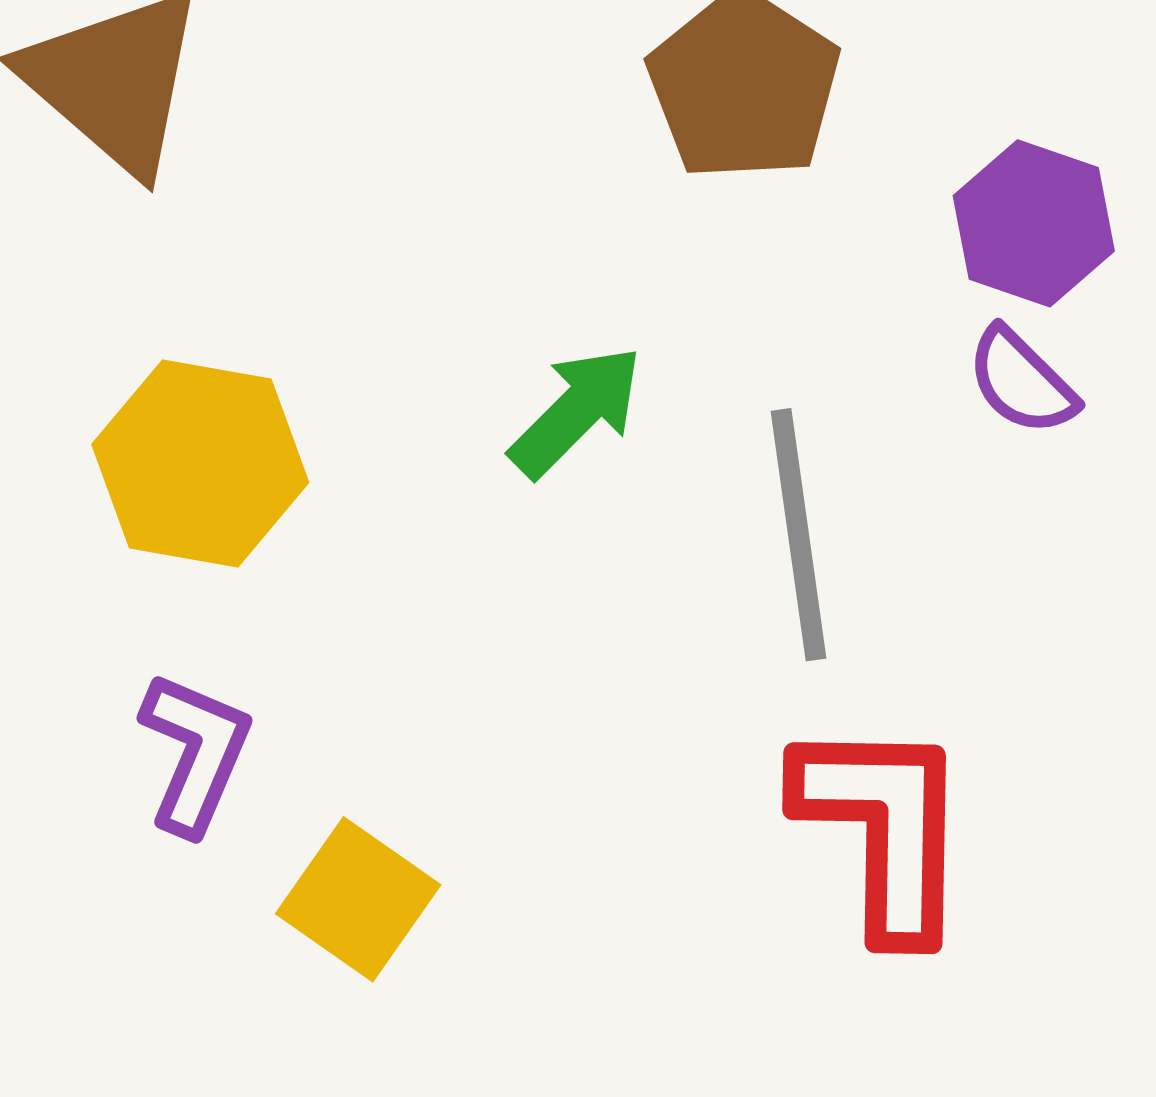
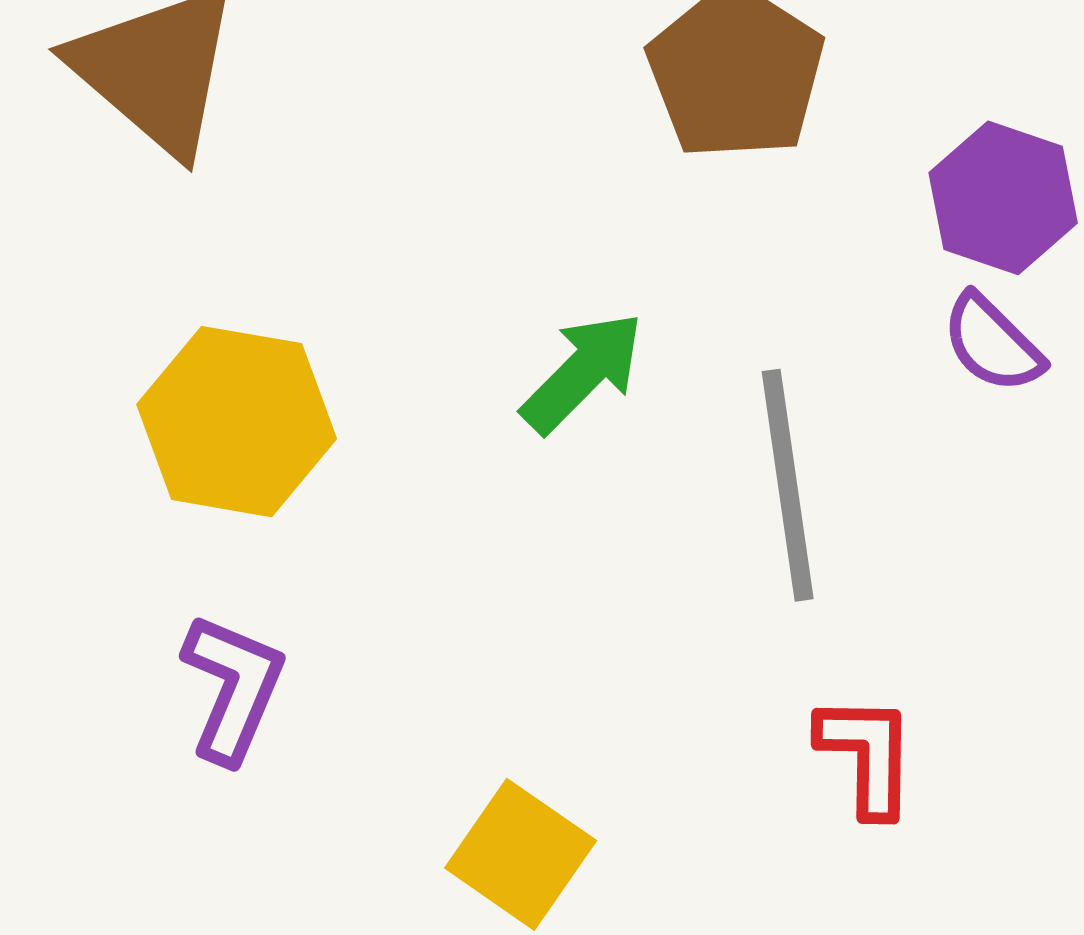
red L-shape: (884, 828) -> (867, 755), size x0.6
yellow square: (358, 899) -> (521, 854), moved

